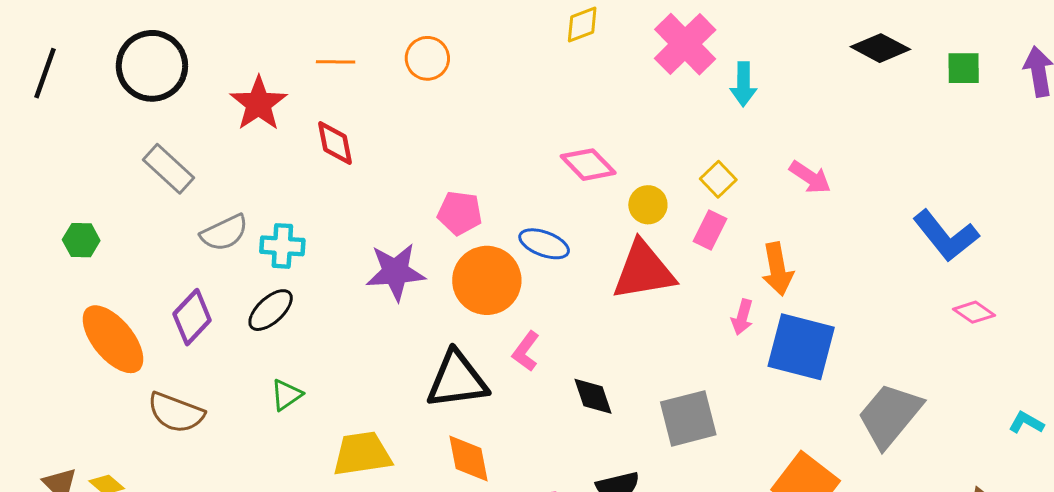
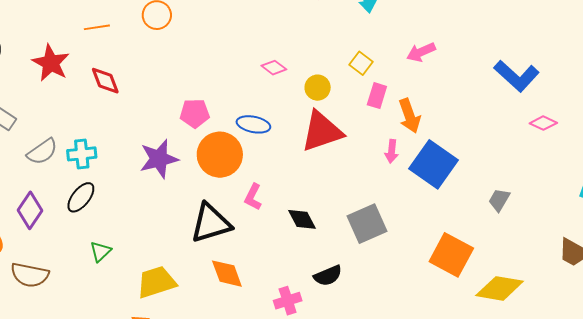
pink diamond: (588, 165) -> (274, 68), size x0.7
pink arrow: (810, 177) -> (421, 52), turned 132
pink rectangle: (710, 230) -> (377, 96), moved
blue square: (801, 347) -> (433, 164), turned 30
gray trapezoid: (890, 415) -> (499, 200), size x0.5

